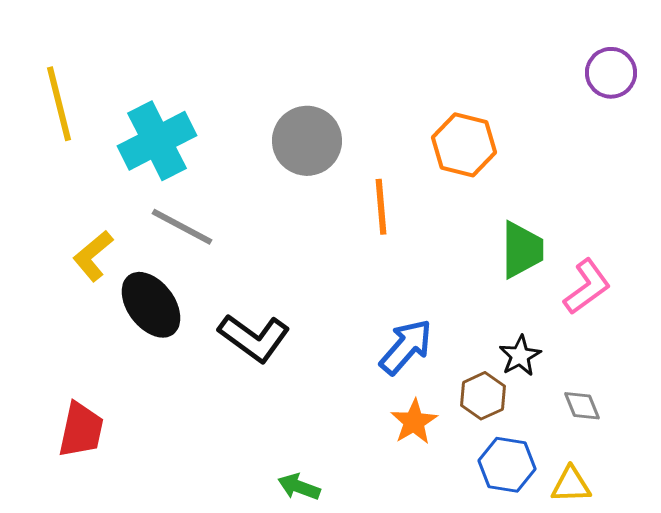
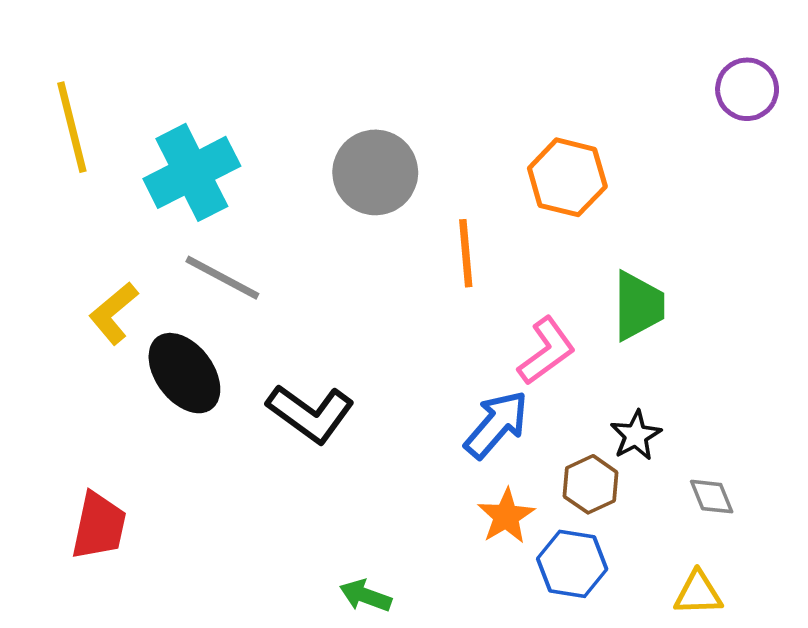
pink L-shape: (587, 287) -> (546, 351), moved
blue hexagon: (507, 465) -> (572, 564), moved

